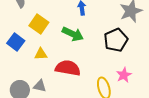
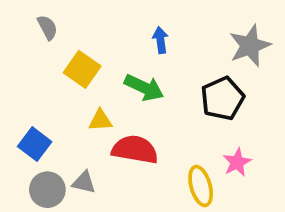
blue square: (16, 42) -> (35, 144), moved
yellow triangle: (41, 54) -> (100, 120), moved

